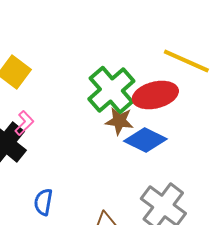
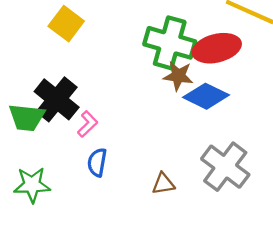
green cross: (111, 90) -> (170, 43), turned -33
pink L-shape: (24, 123) -> (88, 124), moved

